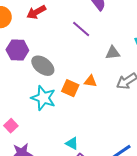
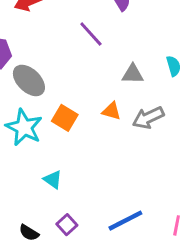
orange triangle: (90, 81) -> (111, 111), moved
cyan triangle: (72, 143) -> (53, 180), moved

